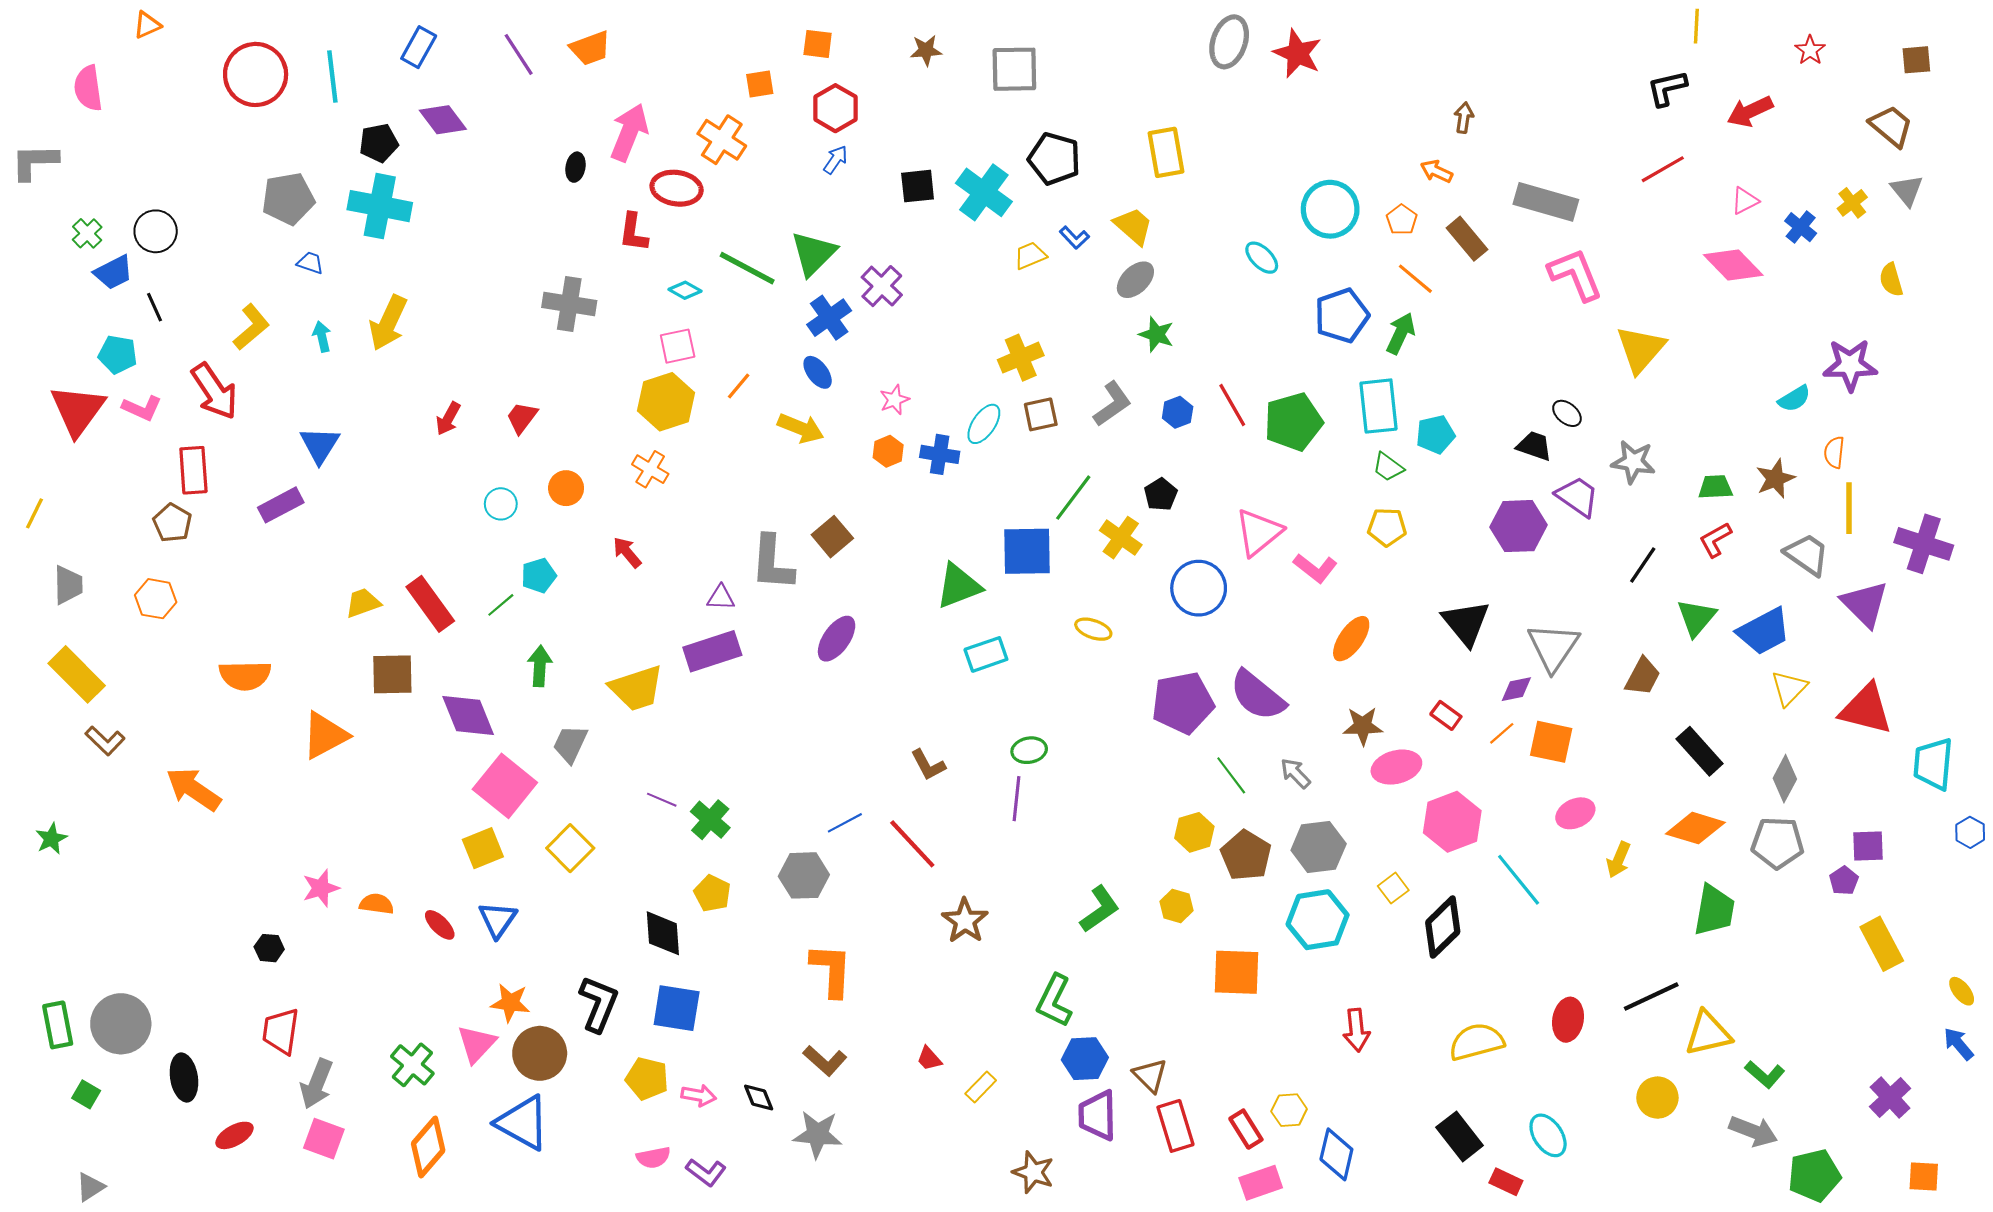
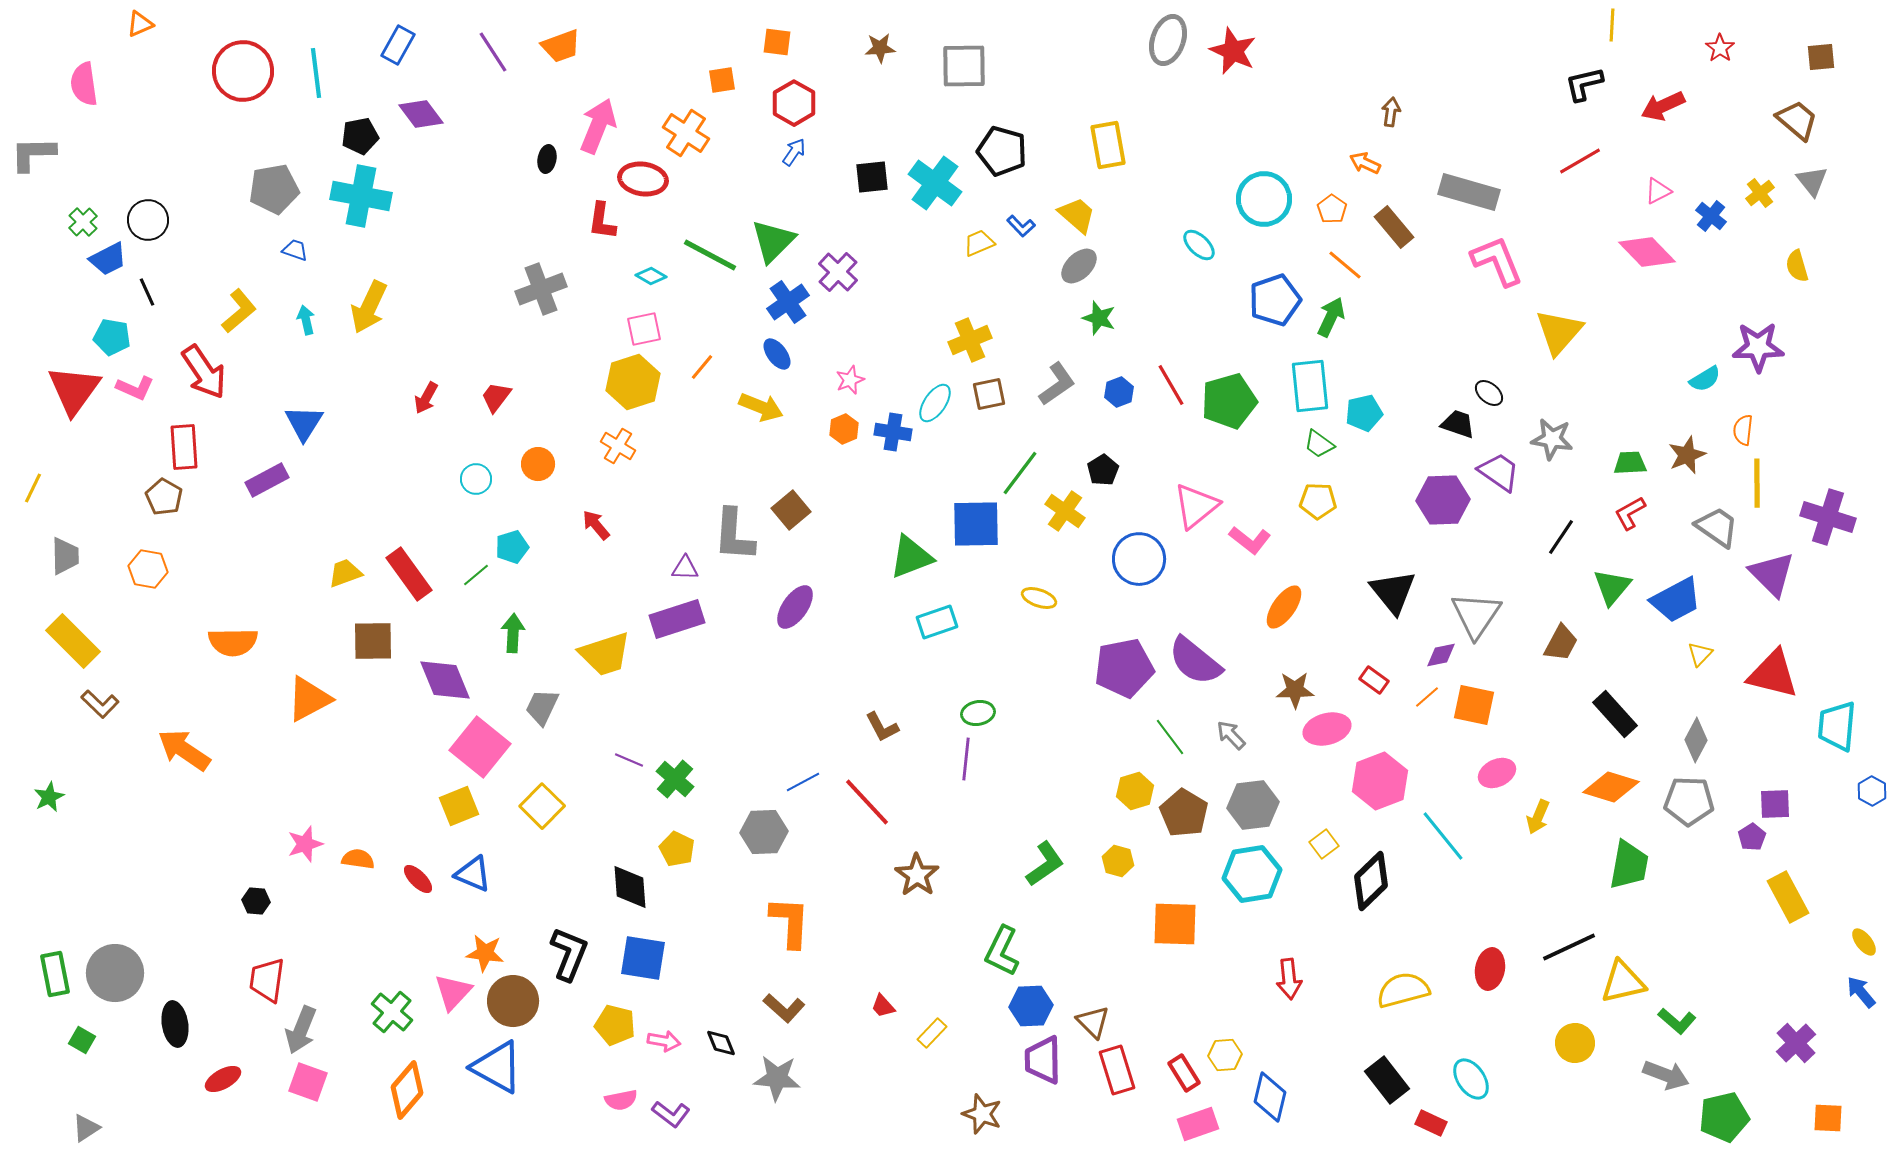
gray cross: (569, 304) -> (541, 289), turned -30
yellow triangle: (1789, 688) -> (1700, 654), size x0.7
blue triangle: (498, 920) -> (473, 874), turned -42

